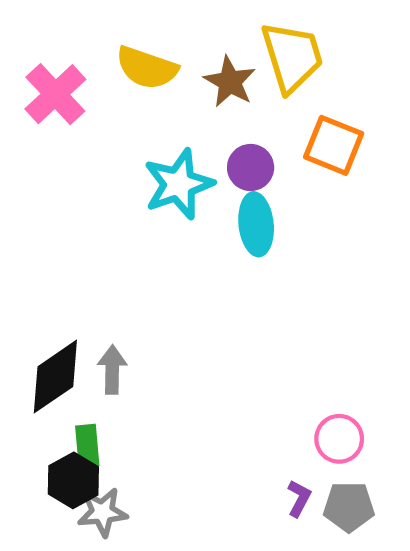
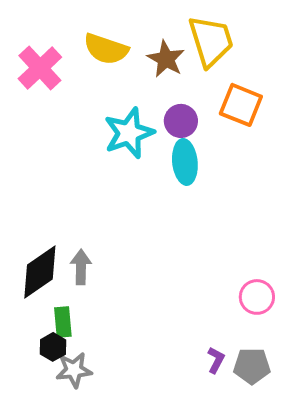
pink circle: (339, 439) -> (257, 297), moved
black hexagon: (73, 480) -> (53, 347), size x0.7

